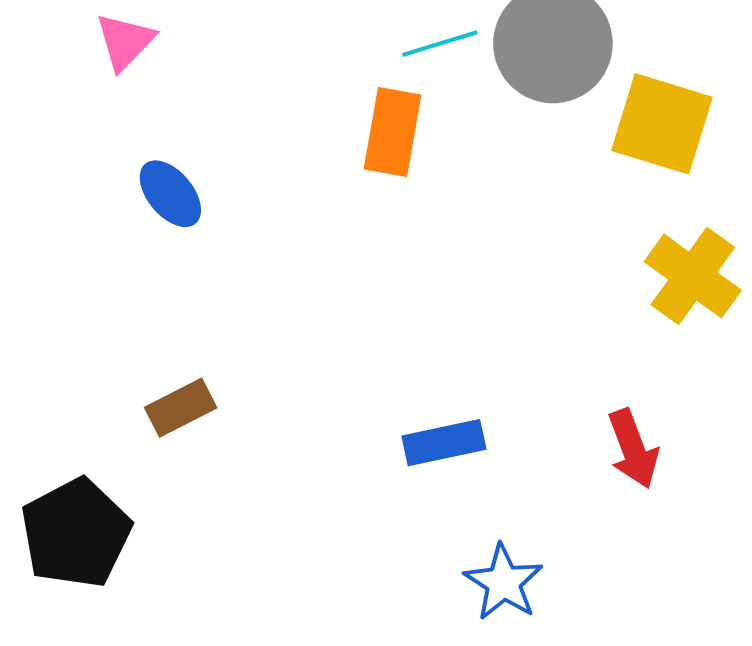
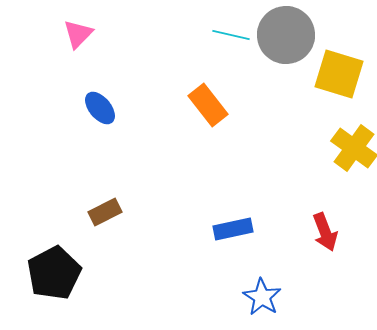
cyan line: (440, 44) -> (231, 35), turned 30
orange rectangle: (392, 132) -> (208, 105), moved, turned -48

